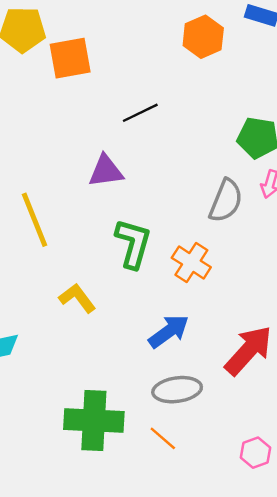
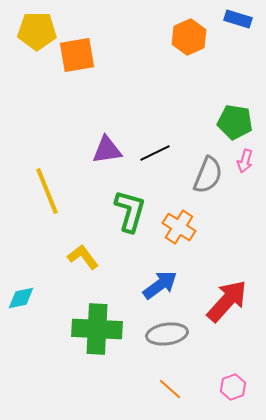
black line: (140, 113) -> (155, 153), moved
green cross: (94, 421) -> (97, 329), moved
orange line: (163, 438) -> (170, 389), moved

